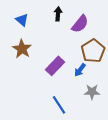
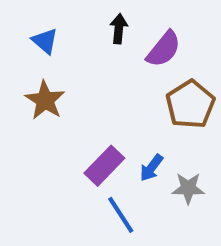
purple rectangle: (55, 66) -> (104, 166), moved
blue arrow: (80, 70) -> (151, 168), moved

